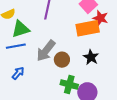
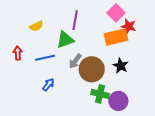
green triangle: (21, 29) -> (65, 40), moved
gray arrow: (46, 51) -> (75, 61), size x0.7
brown circle: (62, 60) -> (92, 69), size x1.6

